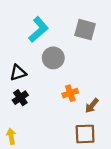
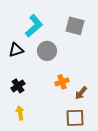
black triangle: (18, 73) -> (16, 50), moved
yellow arrow: (11, 136) -> (20, 113), moved

